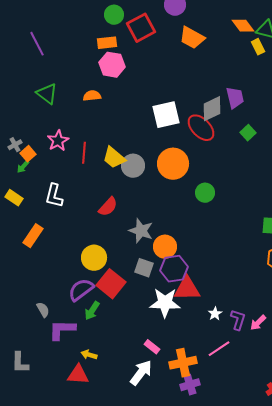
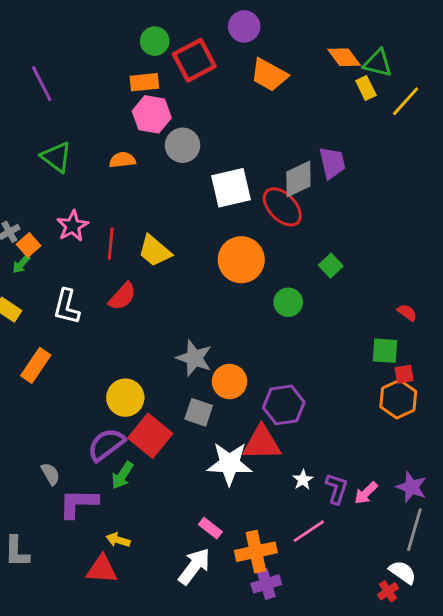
green square: (248, 133) -> (331, 266), moved
gray circle: (133, 166) -> (183, 145), moved
red semicircle: (108, 207) -> (122, 296), moved
purple hexagon: (174, 269) -> (284, 405), moved

